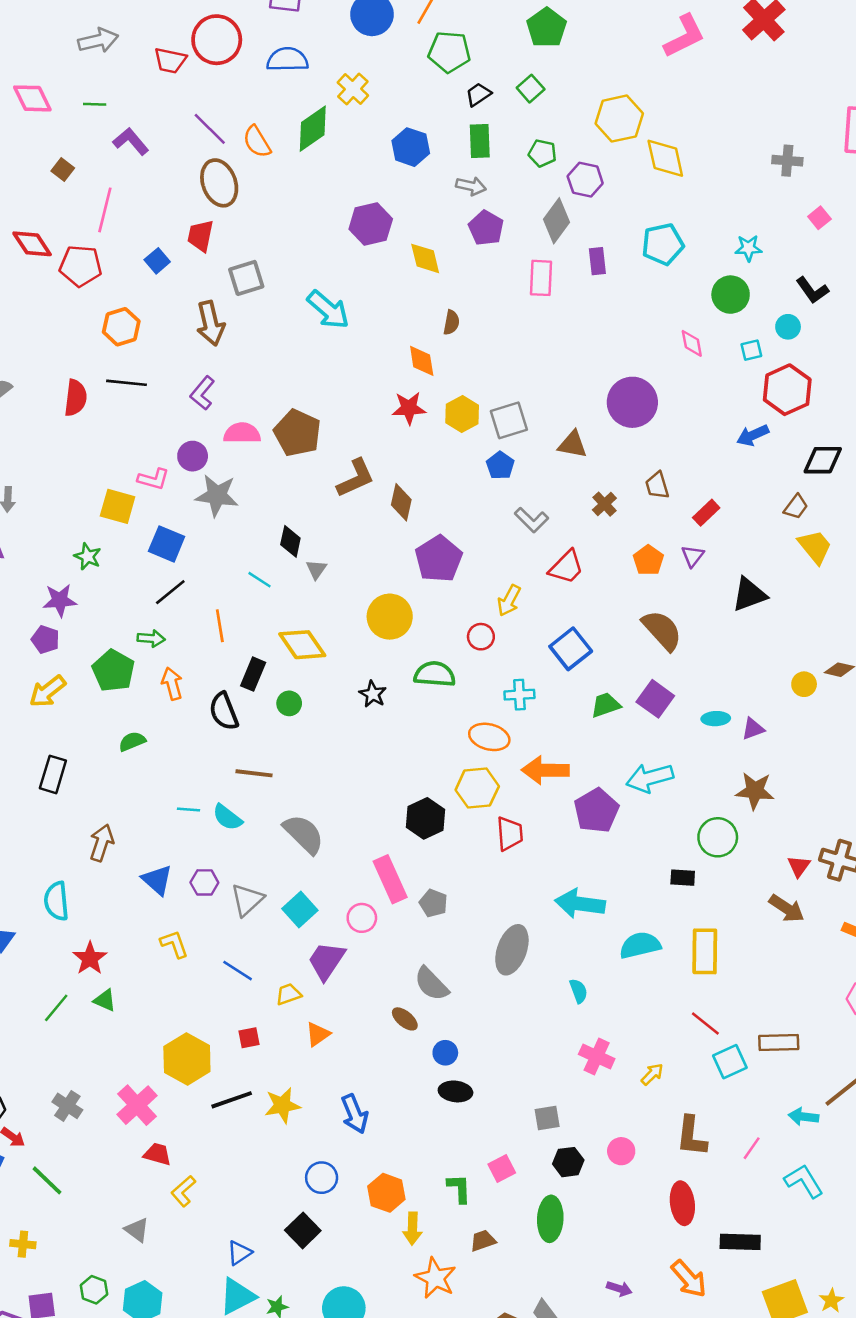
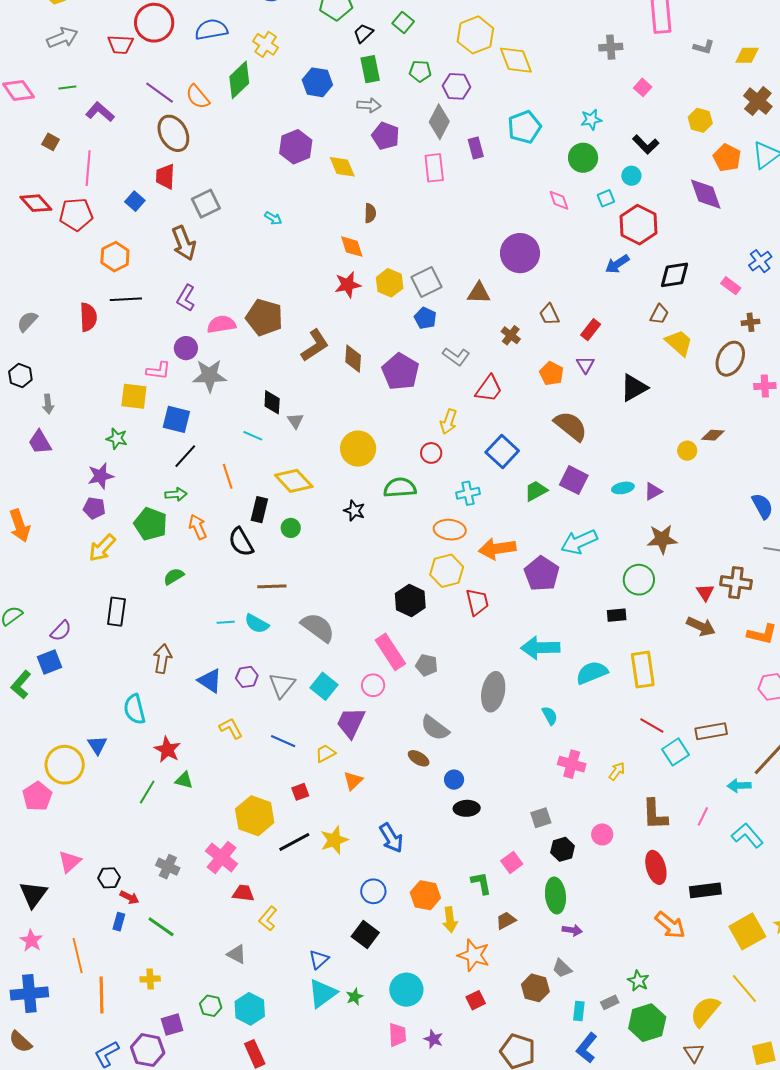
cyan arrow: (328, 310) -> (273, 218), size x0.5
purple pentagon: (439, 559) -> (400, 372), moved
purple arrow: (619, 1289) -> (572, 930), moved

